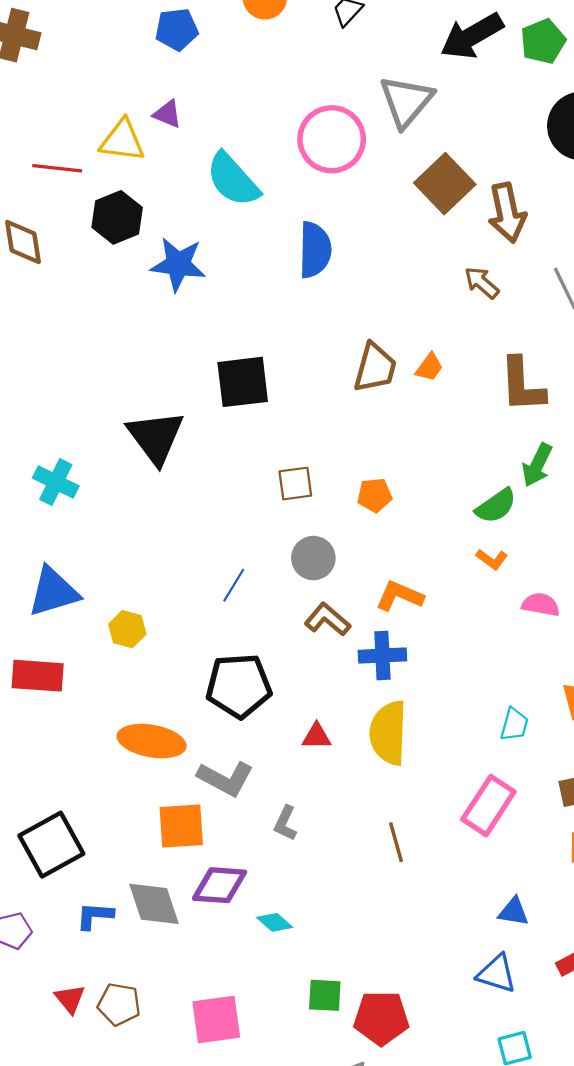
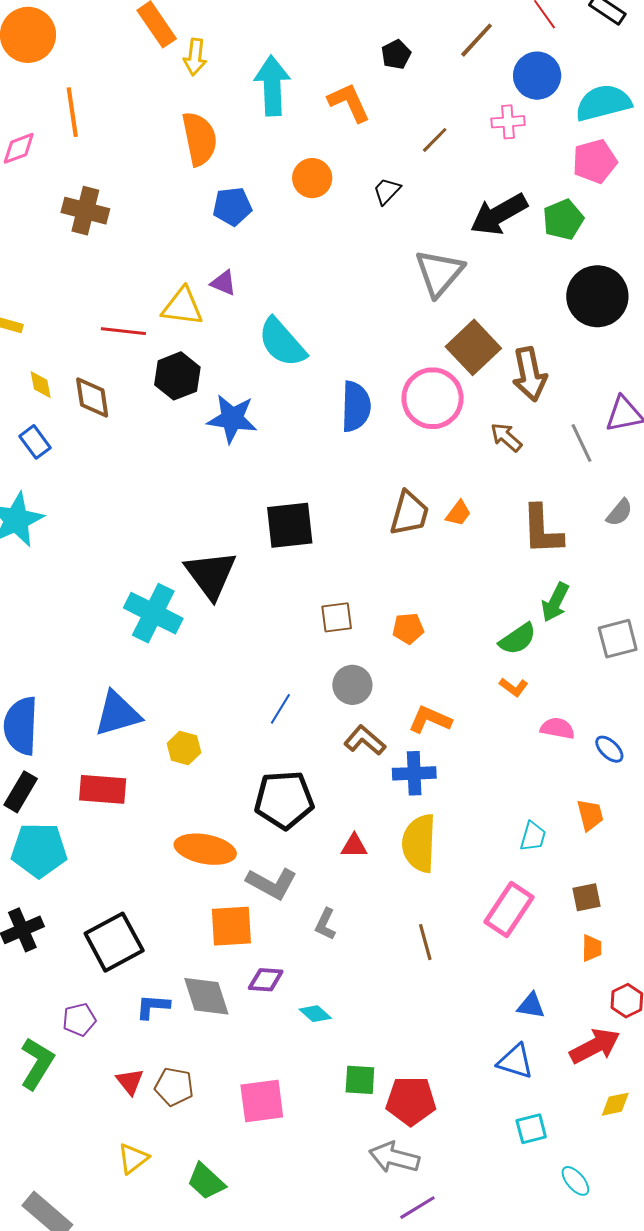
pink circle: (332, 139) -> (433, 398), moved
cyan cross: (56, 482) -> (153, 613), moved, size x1.4
purple diamond: (220, 885) -> (266, 980), size x0.7

